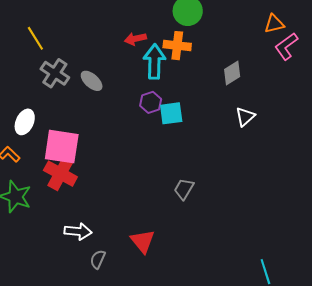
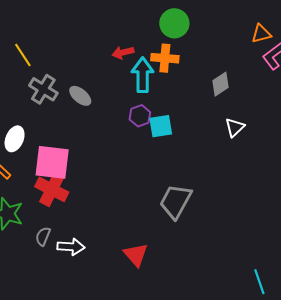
gray trapezoid: (184, 189) -> (176, 201), size x1.6
gray semicircle: (98, 259) -> (43, 236), moved

